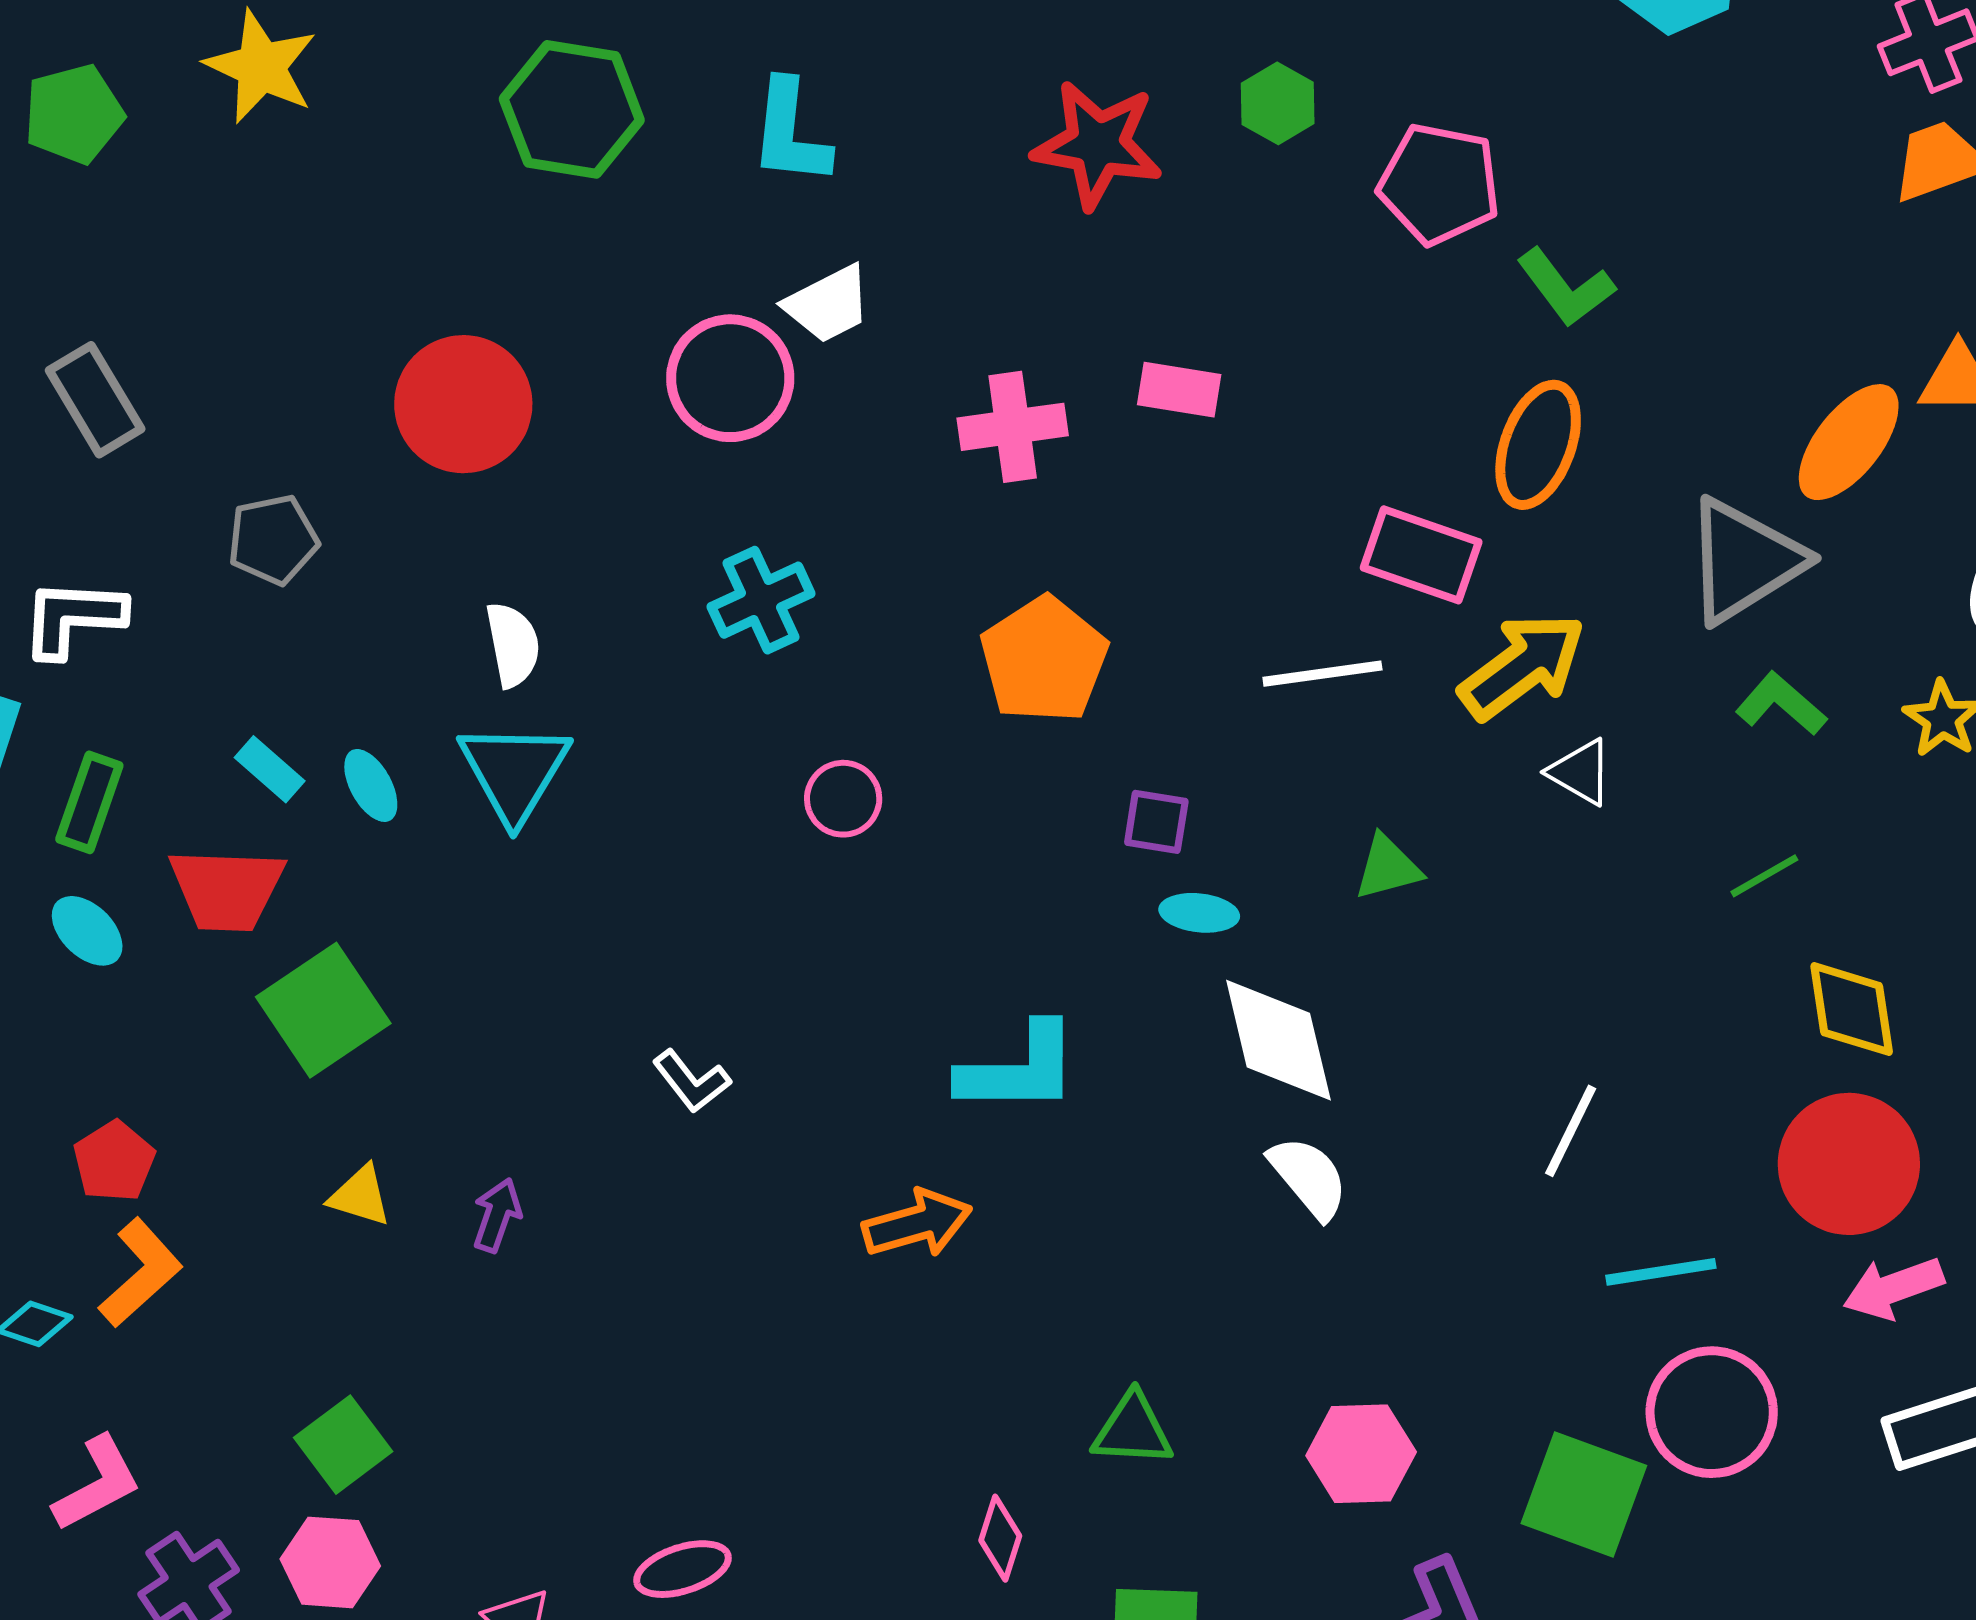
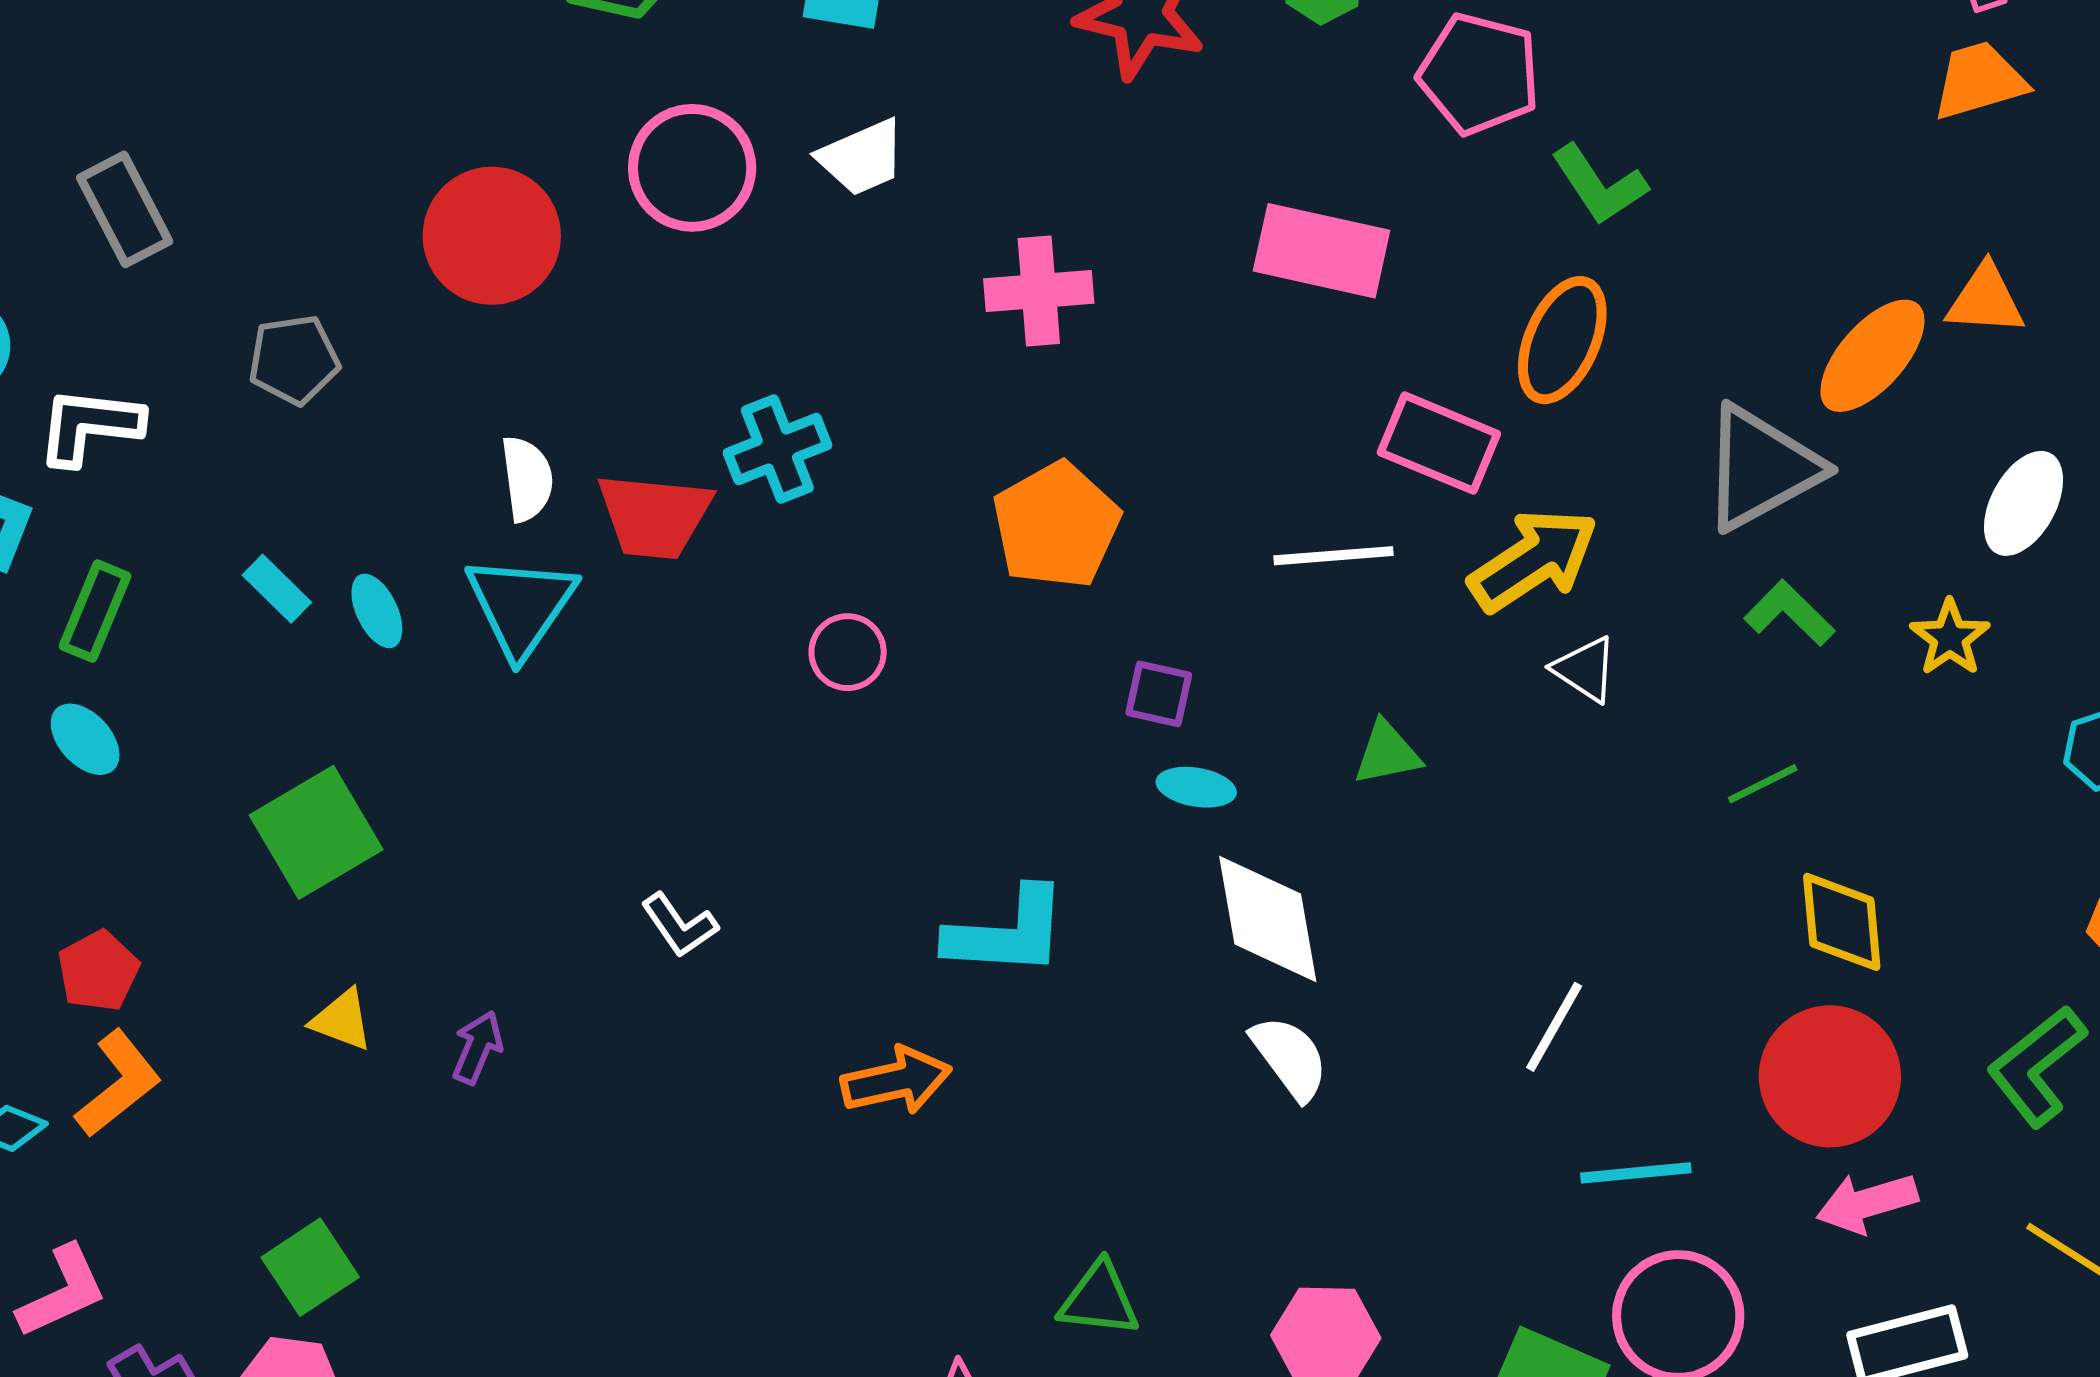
pink circle: (730, 378) -> (692, 168), moved
pink rectangle: (1179, 390) -> (1322, 251), moved, size x1.6
red trapezoid: (227, 889) -> (654, 516), moved

